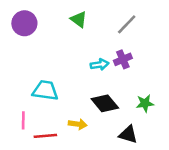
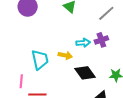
cyan trapezoid: (45, 91) -> (40, 60), turned 65
yellow arrow: (78, 124) -> (65, 55), moved

